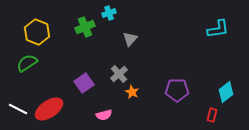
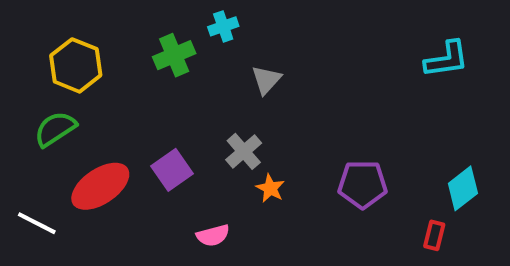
red ellipse: (49, 109) -> (100, 186), moved

